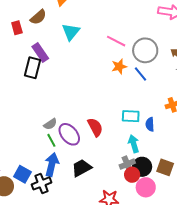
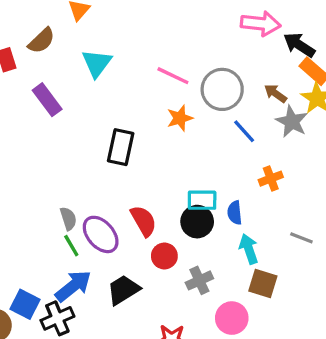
black rectangle: (33, 68) -> (121, 147), moved
blue line: (141, 74) -> (244, 131), moved
gray semicircle: (50, 124) -> (68, 219), turned -72
cyan arrow: (134, 144) -> (249, 249), moved
blue arrow: (52, 165) -> (73, 286), turned 40
black circle: (142, 167) -> (197, 222), moved
red circle: (132, 175) -> (164, 256), moved

